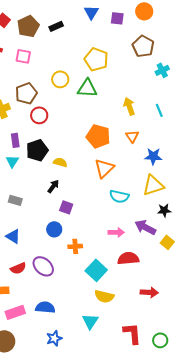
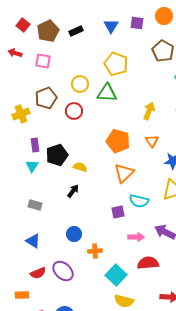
blue triangle: (91, 12) -> (111, 26), moved
yellow arrow: (129, 106) -> (149, 111), turned 42
red circle: (39, 115) -> (74, 111), moved
purple square: (66, 207) -> (118, 212), moved, turned -32

